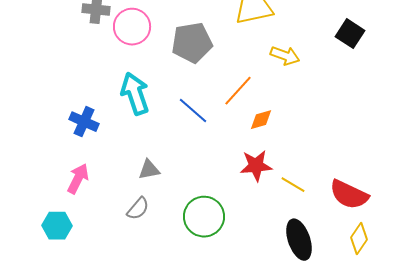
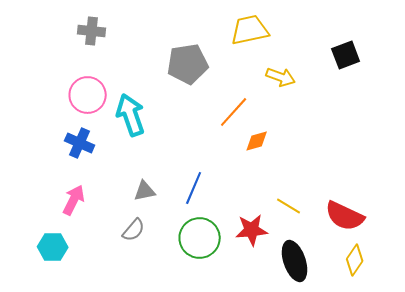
pink circle: (132, 27) -> (88, 95), moved
black square: (350, 34) -> (346, 55), turned 36
blue line: (193, 111) -> (194, 188), moved, turned 72
red star: (256, 166) -> (252, 230), moved

